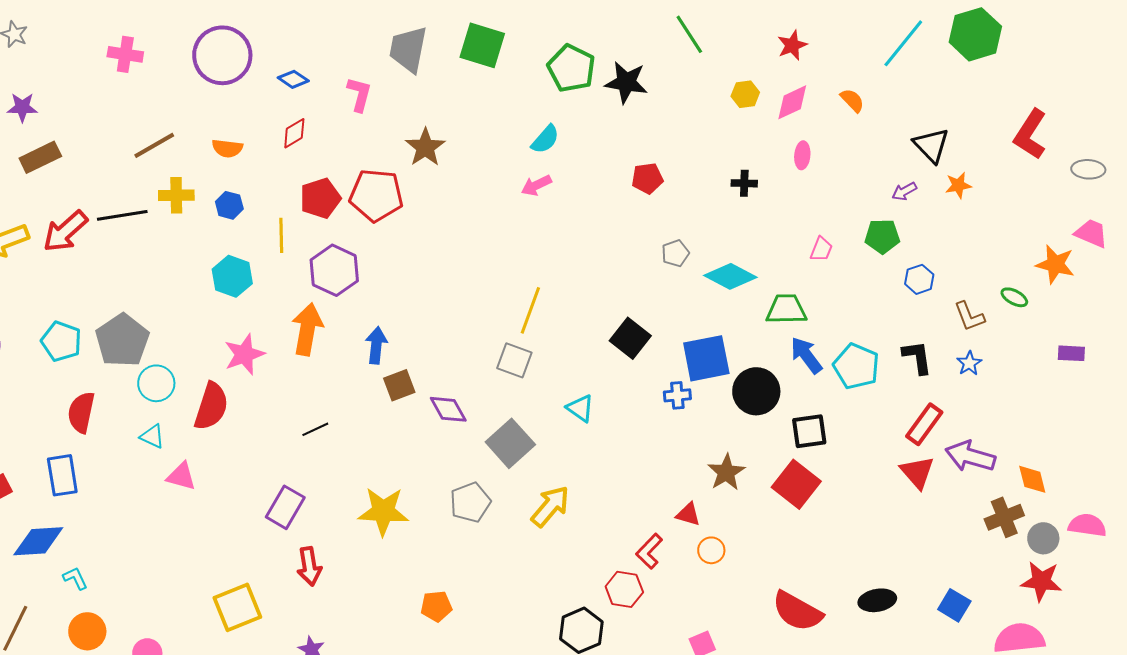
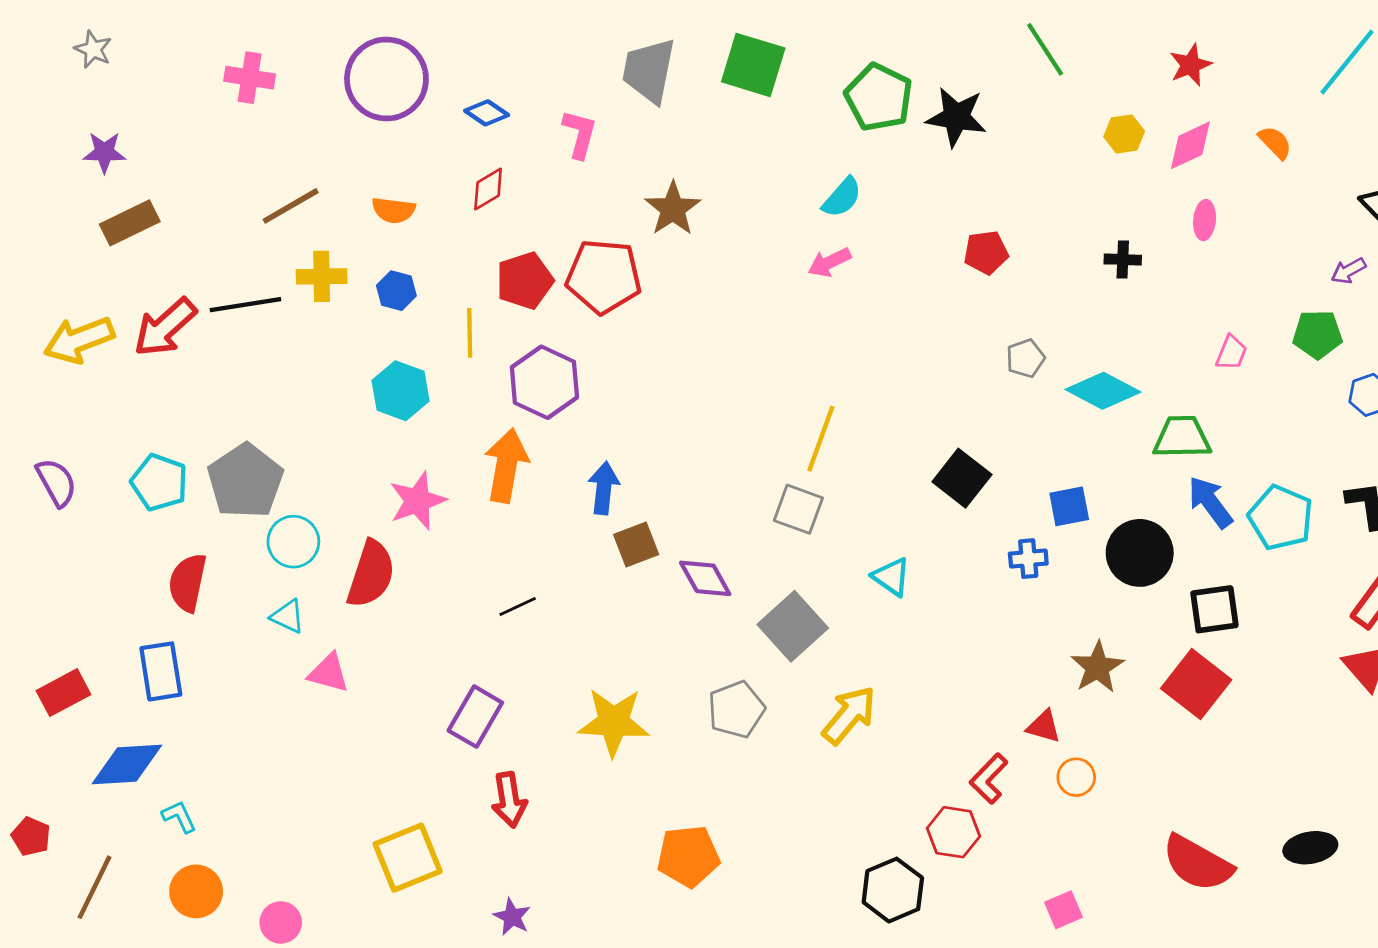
blue square: (706, 358) -> (1069, 506), size x0.6
orange pentagon: (436, 606) -> (688, 856), size x1.4

